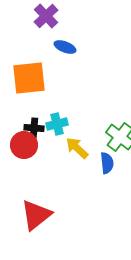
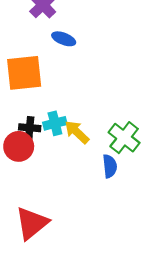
yellow arrow: (77, 148) -> (77, 132), moved

